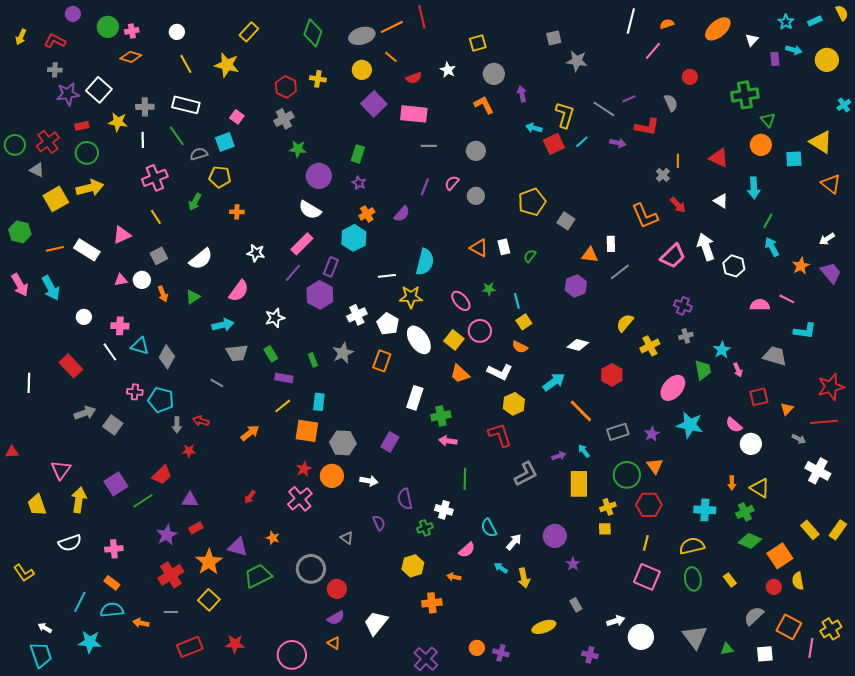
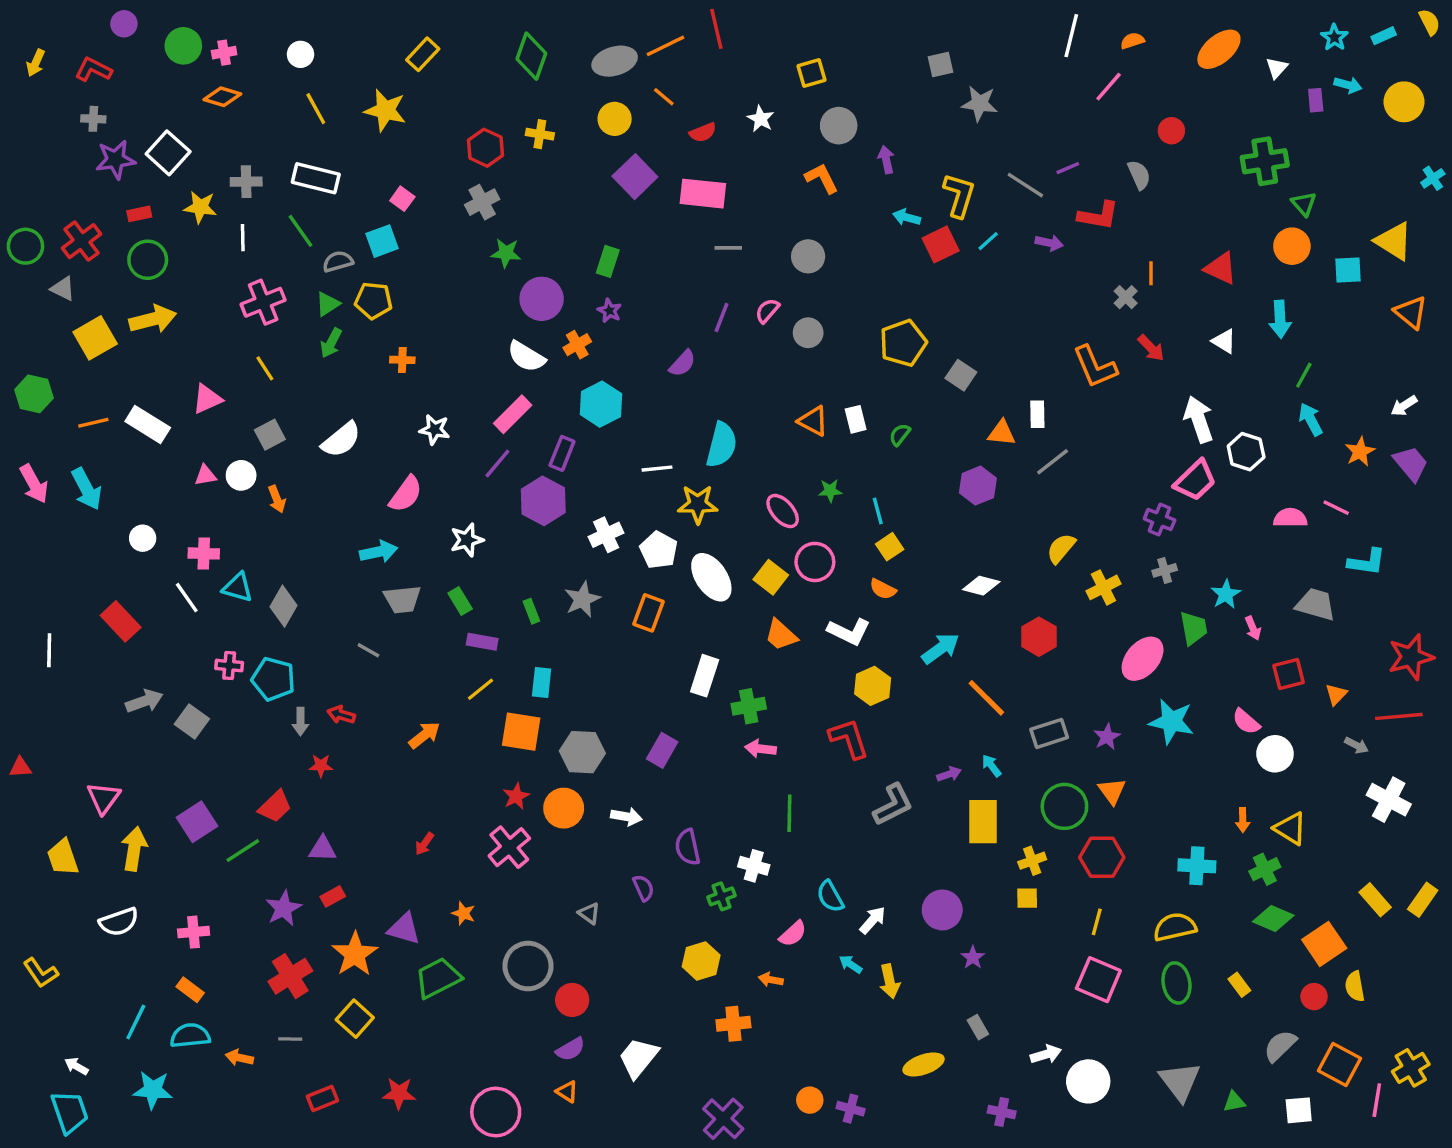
orange cross: (367, 214) -> (577, 345), moved
pink trapezoid: (673, 256) -> (1195, 480), moved
green triangle: (193, 297) -> (328, 304), moved
red rectangle: (190, 647) -> (323, 1098), size x0.7

